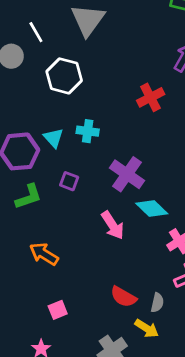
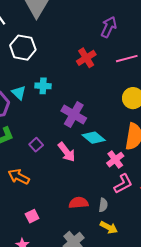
purple square: (69, 181) -> (36, 145), moved, turned 32
red semicircle: (123, 297) -> (79, 203), turned 150
yellow arrow: (147, 328) -> (109, 227), moved

